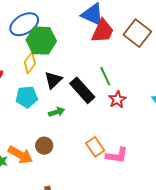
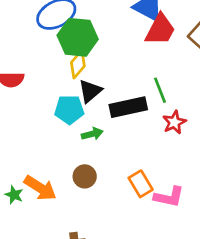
yellow diamond: (30, 63) -> (78, 64), moved
black rectangle: (82, 90) -> (128, 107), turned -64
cyan pentagon: (27, 97) -> (69, 109), moved
brown circle: (44, 146) -> (85, 176), moved

